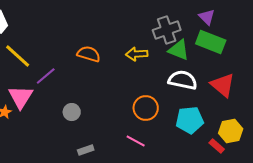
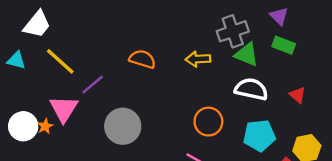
green rectangle: (211, 42) -> (284, 45), size x0.7
red triangle: (223, 85) -> (298, 95), size x0.6
gray circle: (72, 112) -> (123, 126), size x1.8

